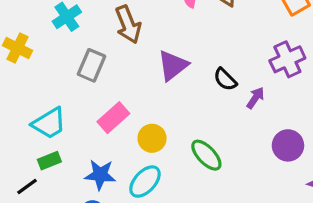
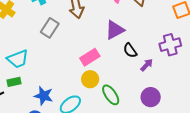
purple triangle: (173, 65) -> (115, 30), moved
pink rectangle: (113, 118) -> (90, 57), moved
yellow circle: (152, 138) -> (90, 79), moved
purple circle: (288, 145) -> (151, 97), moved

